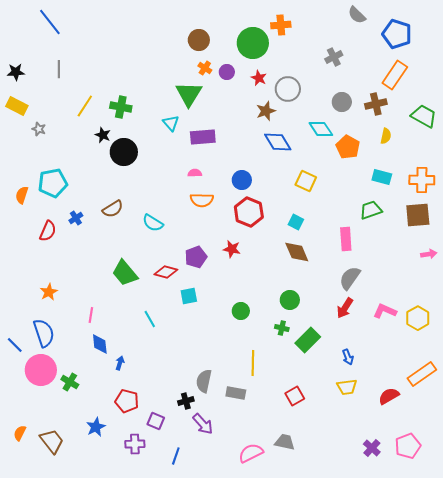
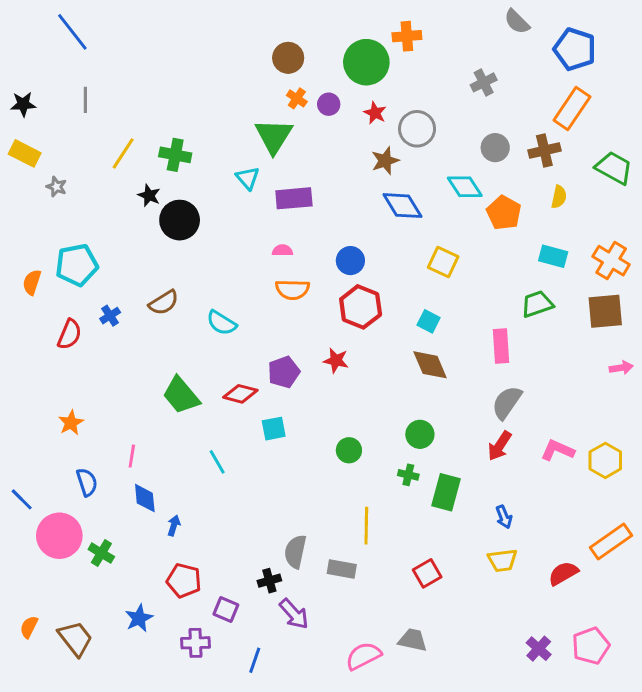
orange cross: (422, 180) -> (611, 261), turned 30
blue semicircle: (44, 333) -> (87, 482), moved, size x0.7
green rectangle: (308, 340) -> (446, 492), turned -30

